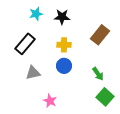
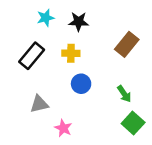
yellow cross: (64, 45) -> (71, 53), moved
gray triangle: (33, 73) -> (39, 104), moved

